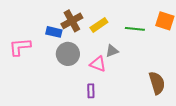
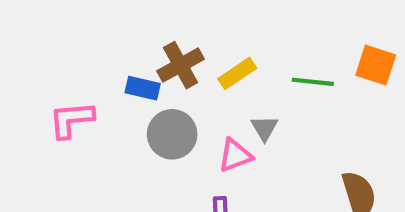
gray triangle: (112, 51) -> (264, 128), turned -40
pink triangle: (98, 64) -> (235, 155), turned -42

